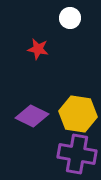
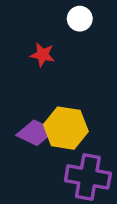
yellow hexagon: (78, 114) -> (66, 128), moved

